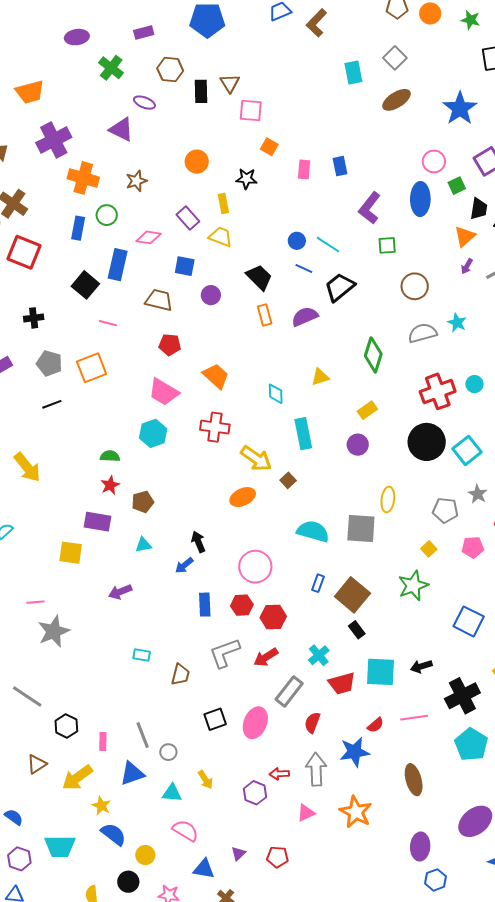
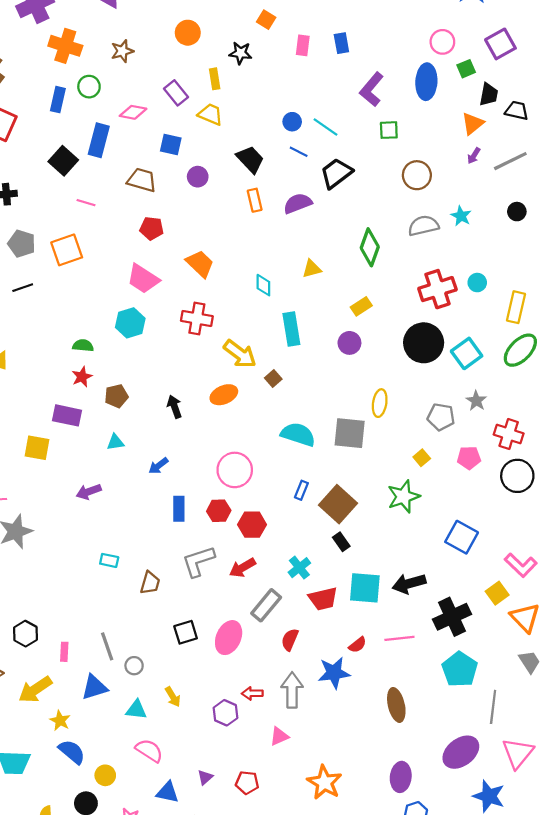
black arrow: (198, 542) -> (174, 407), moved
black arrow: (421, 666) -> (409, 584), size x1.4
orange star: (356, 812) -> (324, 782), moved

